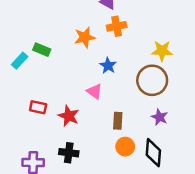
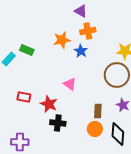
blue star: (108, 66) -> (81, 51), moved
brown rectangle: (118, 121) -> (98, 111), moved
black cross: (69, 153) -> (58, 123), moved

